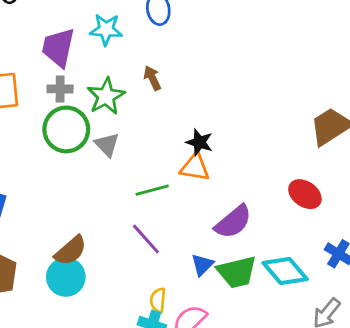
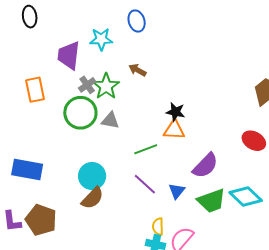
brown arrow: (152, 78) -> (137, 70), turned -30
gray cross: (60, 89) -> (87, 85), moved, turned -30
gray triangle: (107, 145) -> (110, 120), turned -30
blue triangle: (202, 265) -> (177, 191), moved
cyan circle: (66, 277) -> (92, 176), moved

